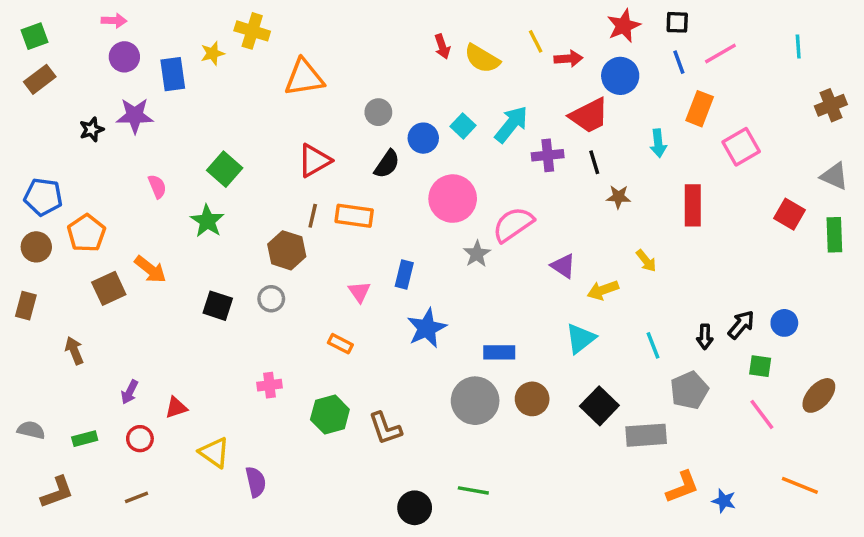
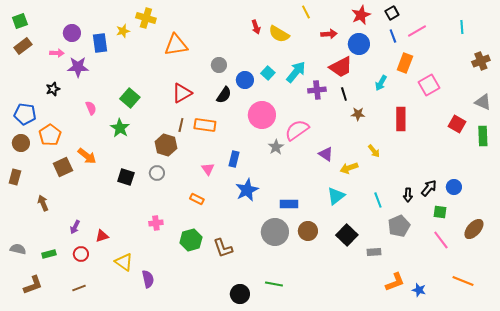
pink arrow: (114, 21) -> (57, 53), moved
black square: (677, 22) -> (392, 13), turned -32
yellow line: (536, 41) -> (306, 12), moved
black star: (92, 129) -> (53, 89), moved
cyan arrow: (658, 143) -> (381, 83), turned 35
gray rectangle: (646, 435) -> (374, 252), size x0.6

